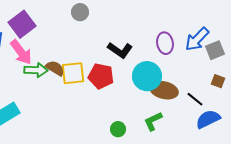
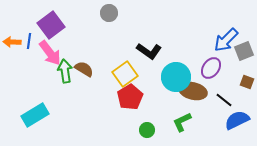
purple ellipse: (165, 43) -> (211, 68), moved, turned 45
green arrow: (36, 70) -> (65, 71), turned -100
yellow square: (73, 73) -> (125, 74), moved, turned -30
red pentagon: (101, 76) -> (130, 97), moved, turned 30

